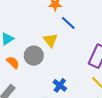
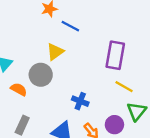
yellow triangle: (50, 40) -> (55, 52), turned 49

